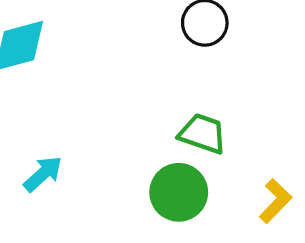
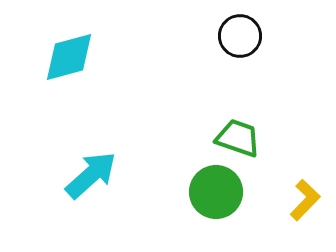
cyan arrow: (43, 174) -> (91, 175), size x1.4

